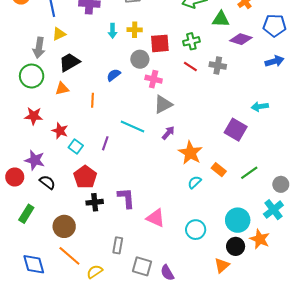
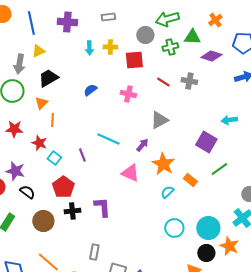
green cross: (191, 41) -> (170, 47), moved
gray circle: (140, 59) -> (145, 35), moved
orange triangle: (62, 89) -> (41, 103), turned -32
orange line: (93, 100) -> (52, 120), moved
gray triangle: (163, 104) -> (159, 120), moved
purple line: (105, 143) -> (82, 155), turned -40
green line: (249, 173) -> (219, 169), moved
pink triangle: (156, 218) -> (130, 173), moved
brown circle: (64, 226) -> (43, 221), moved
cyan circle: (196, 230) -> (174, 228), moved

